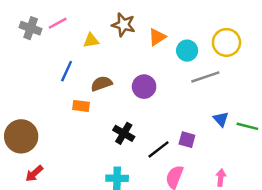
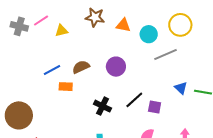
orange triangle: (157, 37) -> (123, 25), turned 49
yellow triangle: (91, 40) -> (61, 31), moved
blue line: (67, 71) -> (52, 70), moved, turned 42
black line: (158, 149) -> (134, 100), moved

